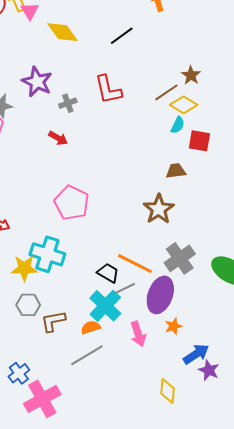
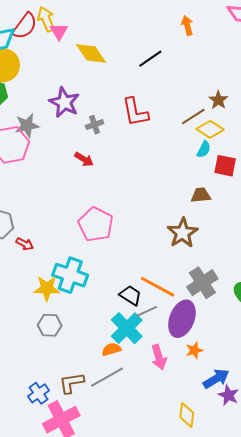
brown L-shape: (53, 321) -> (71, 383), moved

